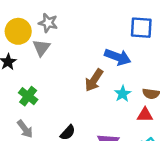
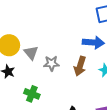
gray star: (48, 23) -> (51, 63), moved

